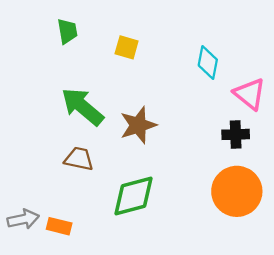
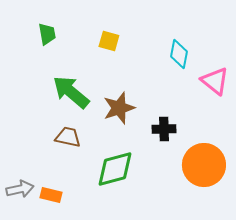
green trapezoid: (67, 31) -> (47, 34), moved
black cross: (236, 134) -> (164, 129), moved

